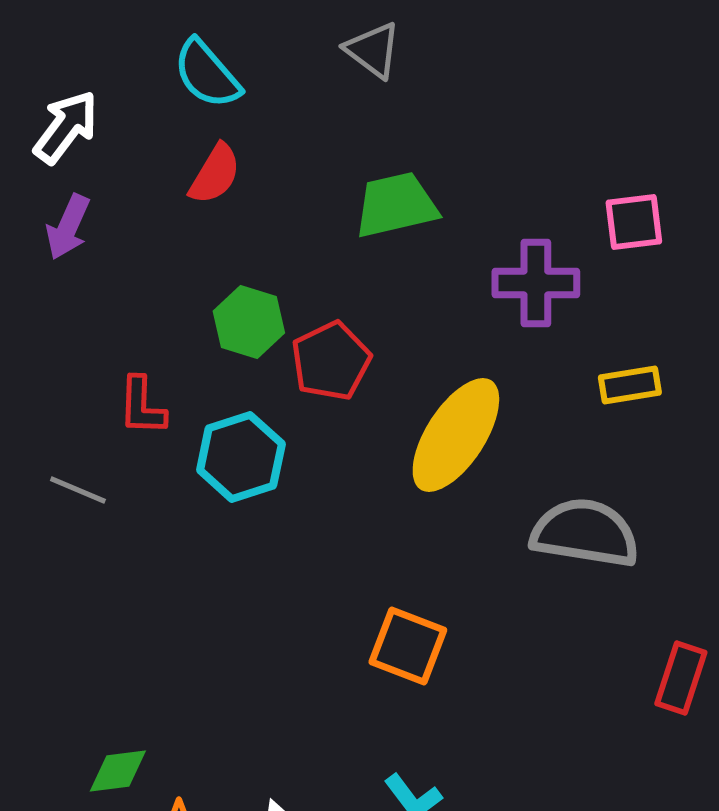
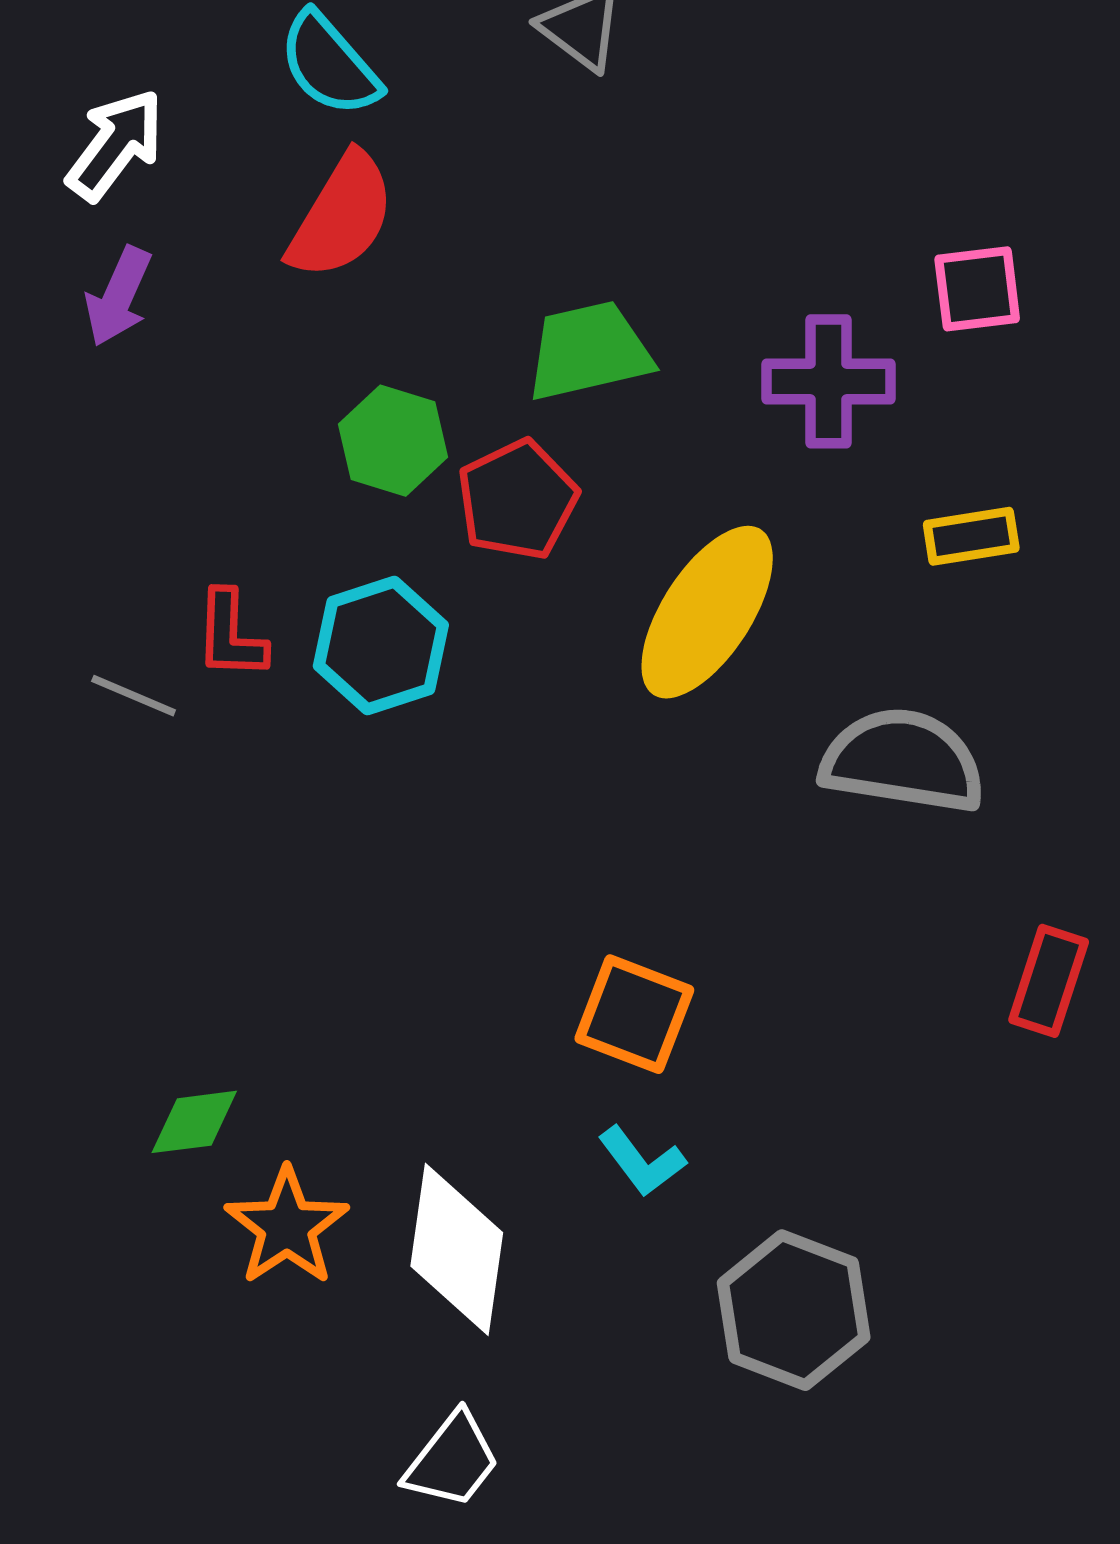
red semicircle: (215, 174) -> (341, 216), size x1.4
green trapezoid: (396, 205) -> (589, 351), moved
red L-shape: (142, 406) -> (231, 635), moved
orange square: (408, 646) -> (634, 1014), moved

